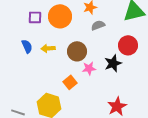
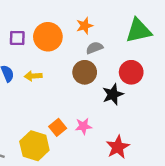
brown circle: (77, 51) -> (85, 72), moved
pink star: (89, 68) -> (83, 126), moved
orange square: (70, 82) -> (58, 127), moved

